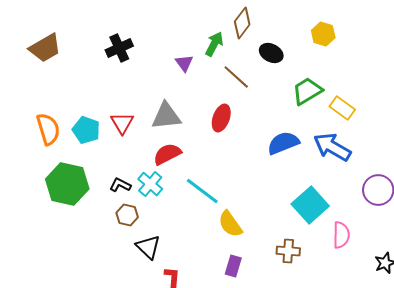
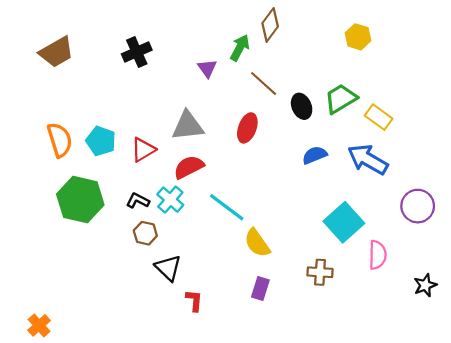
black ellipse: (271, 53) -> (302, 106), moved, turned 40
red triangle: (122, 123) -> (143, 150), moved, turned 30
blue semicircle: (283, 143) -> (315, 155), size x0.7

